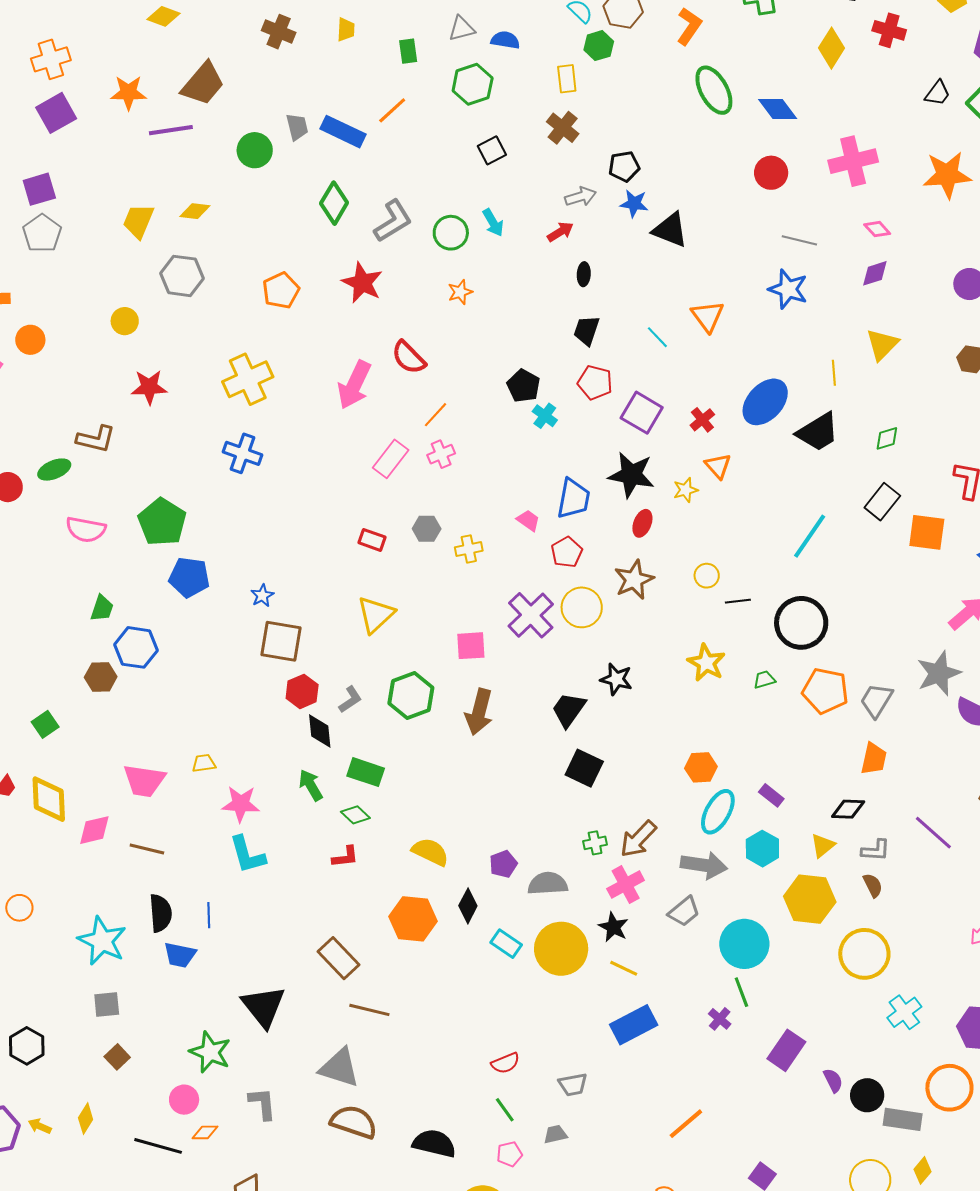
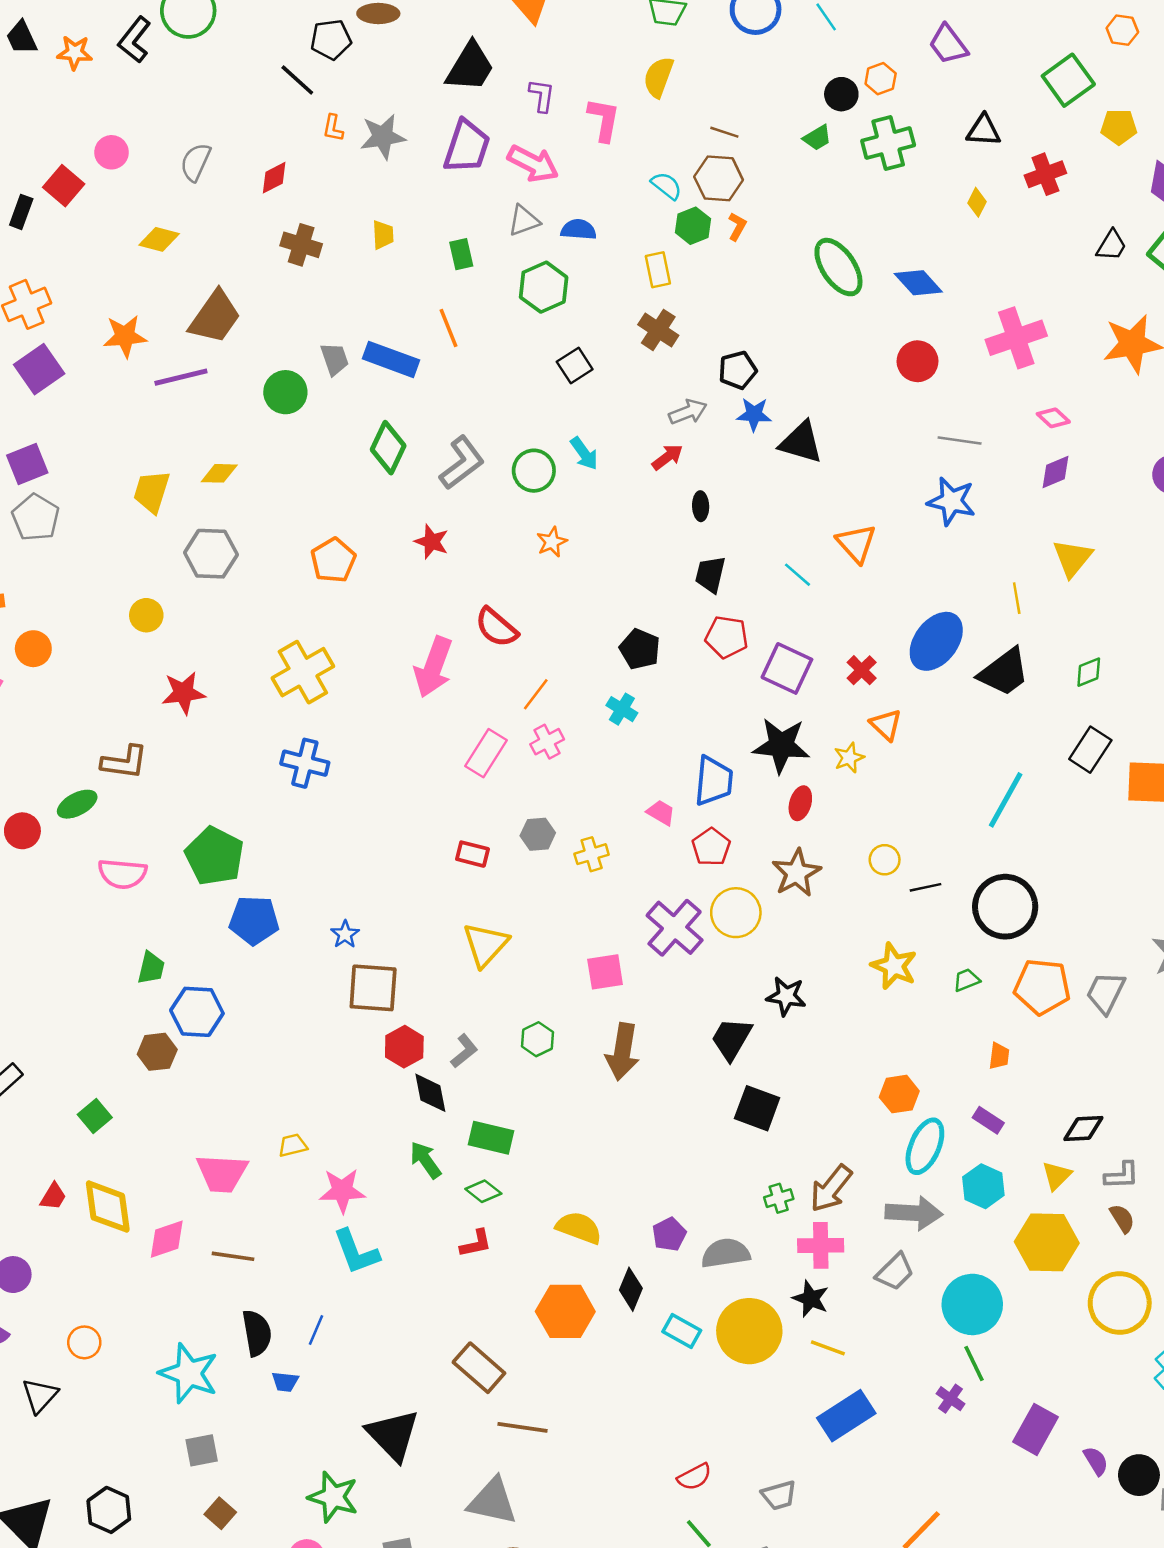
orange L-shape: (689, 26) -> (737, 226), moved, size x0.6
red cross: (889, 30) -> (1045, 174), turned -32
yellow diamond: (831, 48) -> (977, 202), size x0.6
orange line: (392, 110) -> (449, 328), turned -64
red star: (362, 283) -> (432, 542), size x0.7
cyan cross: (545, 416) -> (622, 709), moved
green hexagon: (411, 695) -> (537, 1039), size x0.6
orange trapezoid: (874, 759) -> (999, 1056), moved, size x0.7
pink cross: (626, 884) -> (821, 1245), turned 33
blue line: (209, 915) -> (316, 1330), turned 30
blue trapezoid: (180, 955) -> (285, 1382), size x0.7

